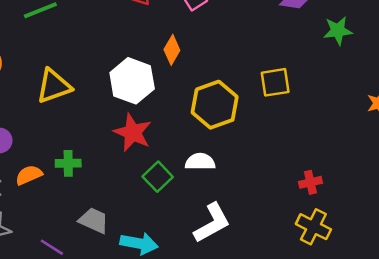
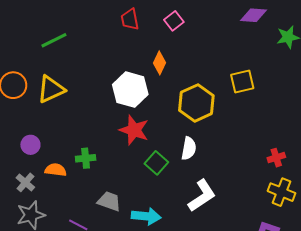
yellow triangle: (54, 86) -> (51, 89), moved
white semicircle: (200, 162) -> (189, 148), turned 105
orange semicircle: (29, 175) -> (56, 170), turned 35

